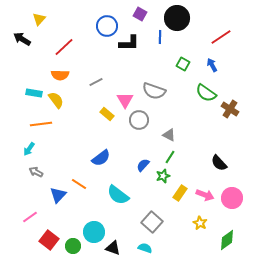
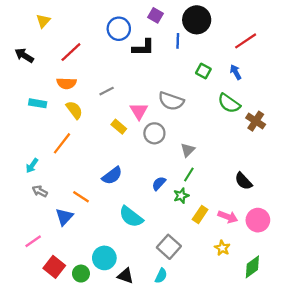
black arrow: (22, 39) -> (24, 55), moved
yellow semicircle: (56, 100) -> (74, 110), moved
orange line: (41, 124) -> (62, 143), moved, turned -45
gray triangle: (169, 135) -> (188, 150), turned 48
orange line: (79, 184) -> (81, 197), moved
cyan semicircle: (145, 248) -> (161, 276), turned 96

